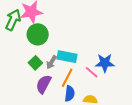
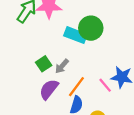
green circle: (38, 34) -> (91, 28), moved
cyan rectangle: (67, 57) -> (75, 35), moved

